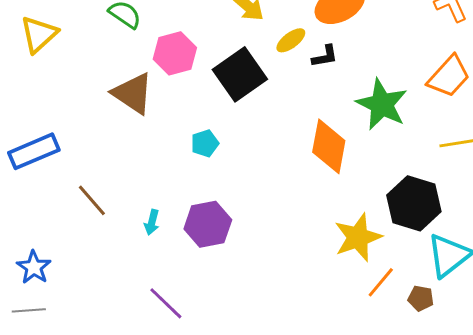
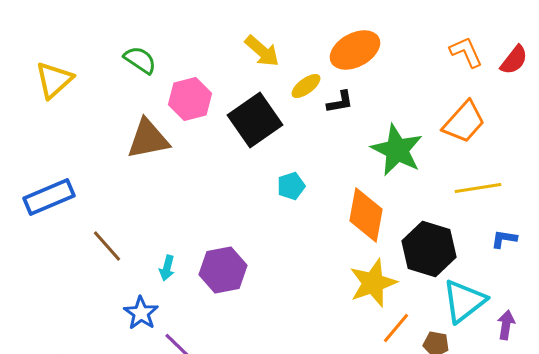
brown triangle: (133, 93) -> (148, 139), turned -45
cyan pentagon: (205, 143) -> (291, 186), moved
orange diamond: (329, 146) -> (366, 215), moved
blue star: (34, 267) -> (141, 313), moved

